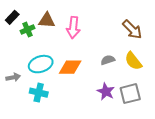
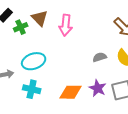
brown triangle: (47, 20) -> (40, 18), turned 42
orange diamond: (70, 67) -> (71, 92), moved

